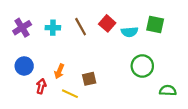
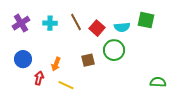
red square: (107, 23) -> (97, 28), moved
green circle: (142, 66) -> (114, 50), moved
brown square: (89, 79) -> (88, 60), moved

